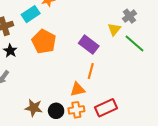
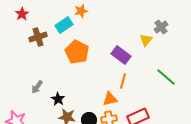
green line: (135, 44) -> (166, 77), moved
black star: (10, 51) -> (58, 99), moved

